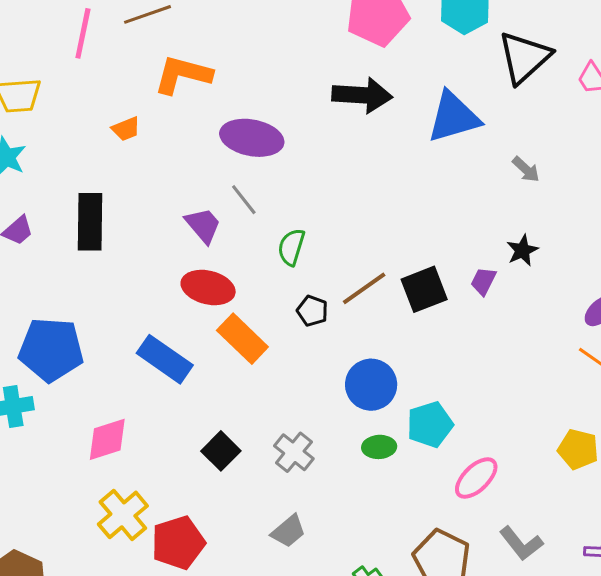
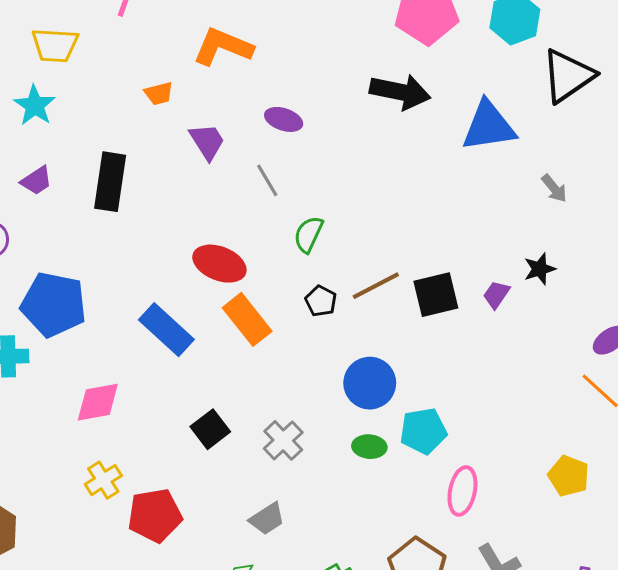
purple ellipse: (252, 138) -> (284, 119), size x0.6
purple trapezoid: (203, 225) -> (207, 142), moved
pink ellipse: (476, 478) -> (462, 491), turned -42
yellow cross: (123, 515) -> (103, 480), size x0.7

